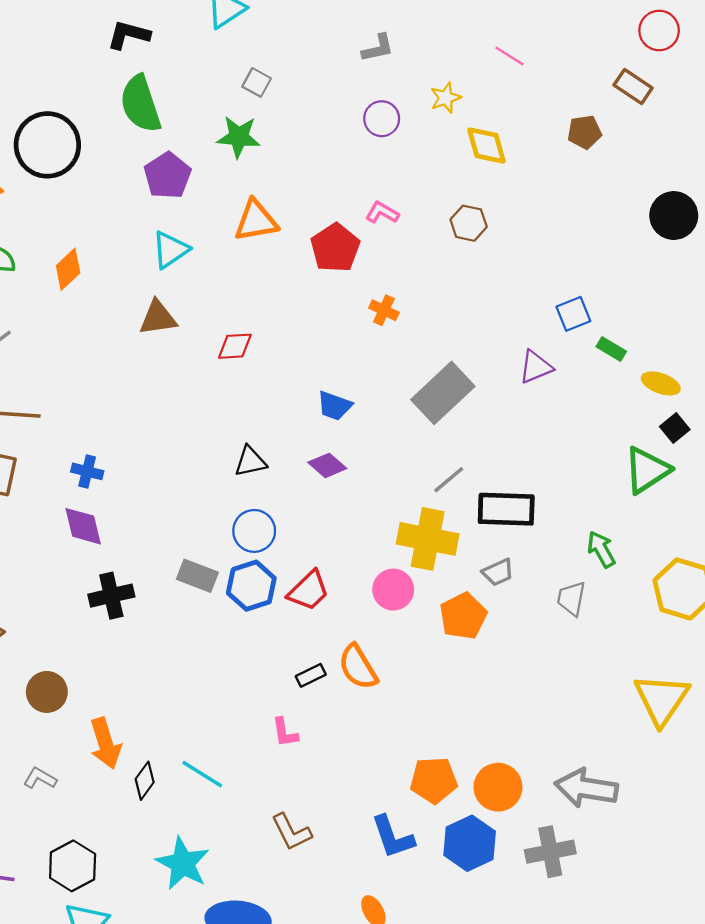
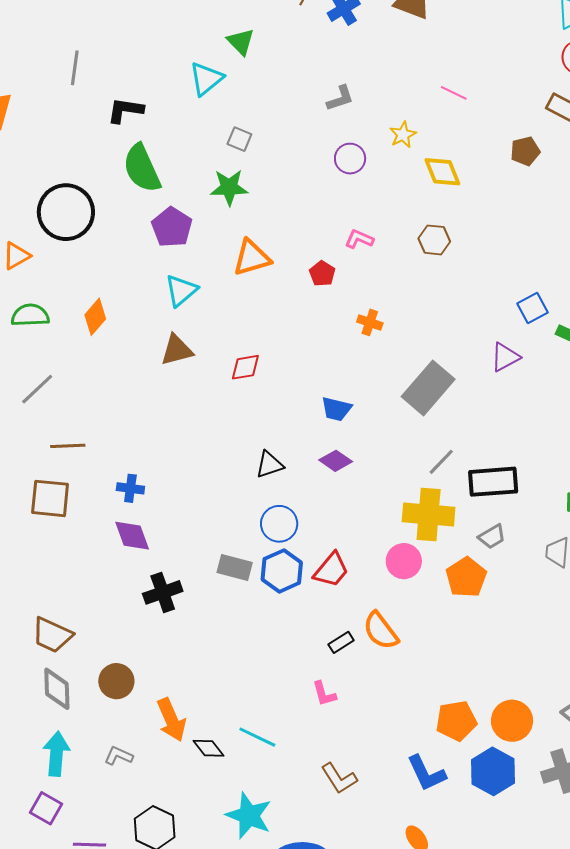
red pentagon: (335, 248) -> (322, 274), size x0.6
black diamond: (145, 781) -> (208, 748), turned -68

